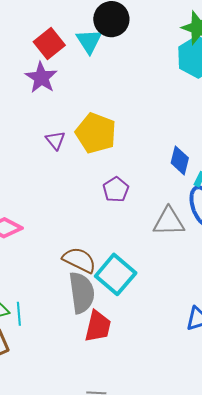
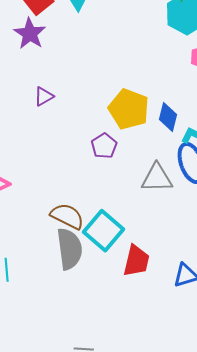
yellow pentagon: (96, 133) -> (129, 109), moved
purple triangle: (55, 140) -> (44, 96), turned 40
red trapezoid: (98, 326) -> (136, 261), moved

